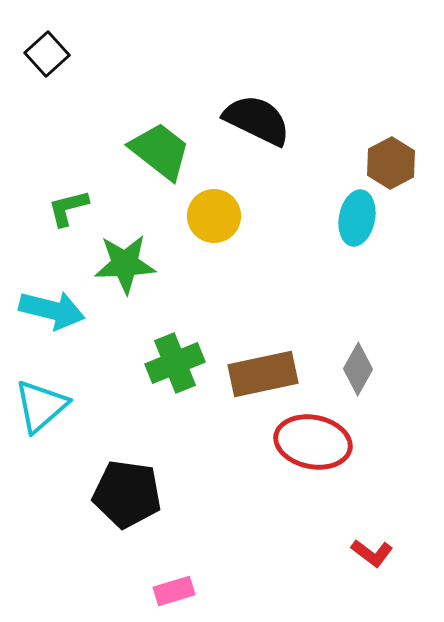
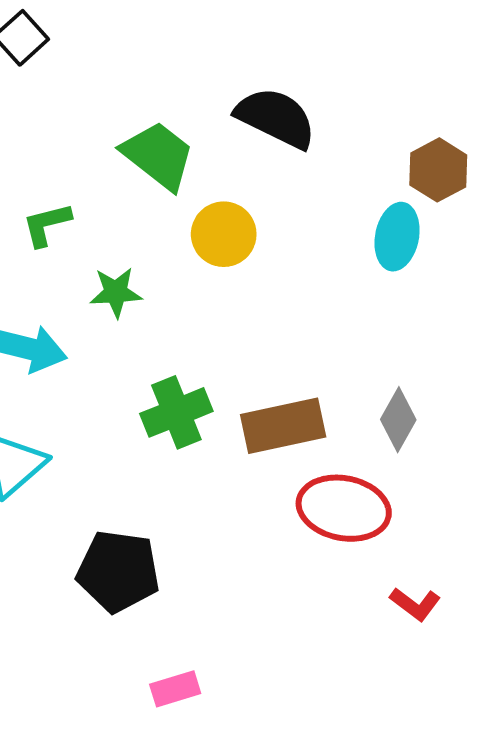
green star: (125, 264) -> (116, 292), size x0.7
red L-shape: (372, 553) -> (415, 604), moved

